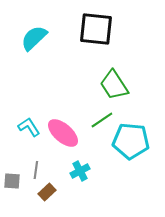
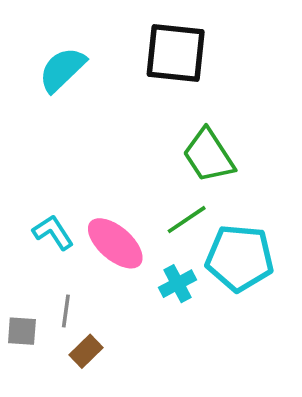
cyan cross: (80, 171) -> (177, 284), moved

